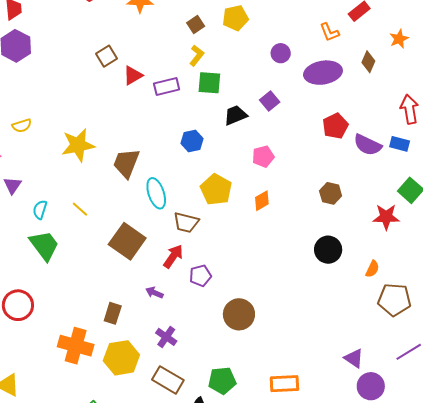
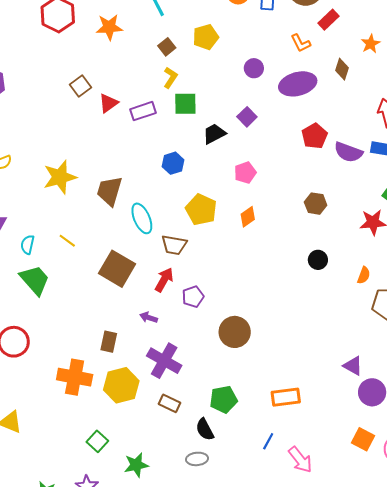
black circle: (328, 250) -> (318, 260), size x0.7
purple cross: (166, 337) -> (164, 361), size x1.6
brown rectangle: (168, 380) -> (169, 403), size x0.7

